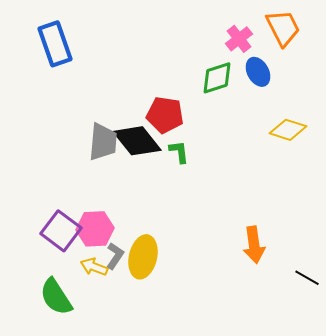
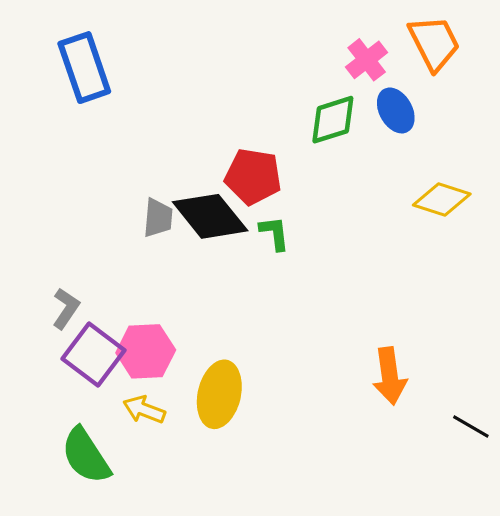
gray trapezoid: (103, 142) -> (158, 218), size x0.7
gray L-shape: (115, 256) -> (66, 308), moved

